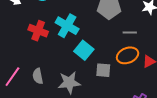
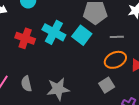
cyan square: (84, 50) -> (82, 35), moved
gray square: (103, 70) -> (107, 85), moved, turned -35

